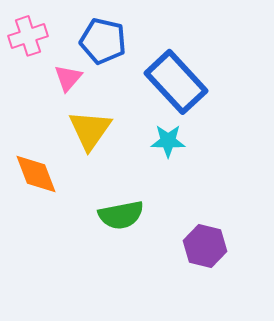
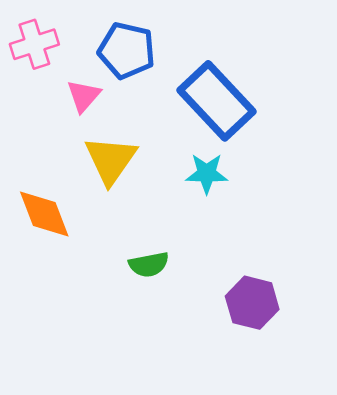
green semicircle: (121, 215) -> (149, 265), size x0.7

